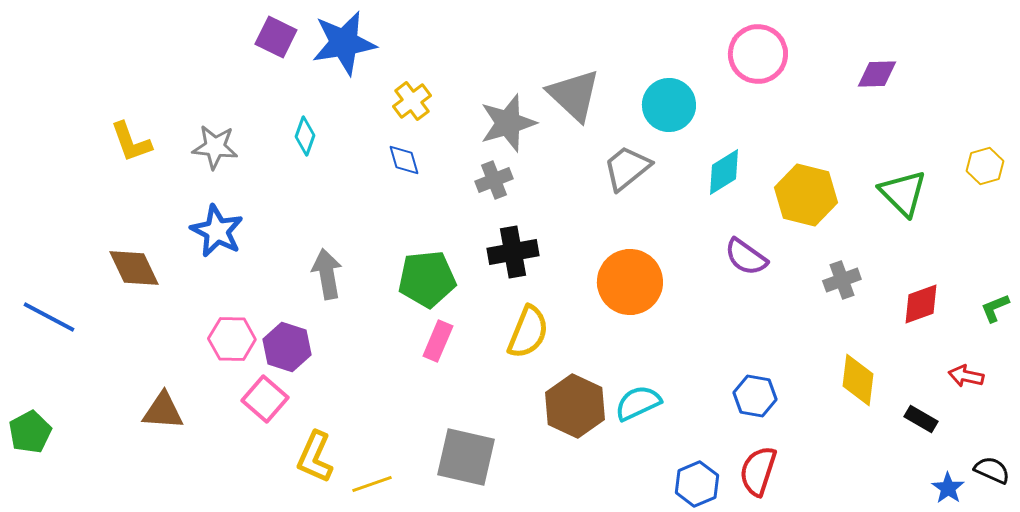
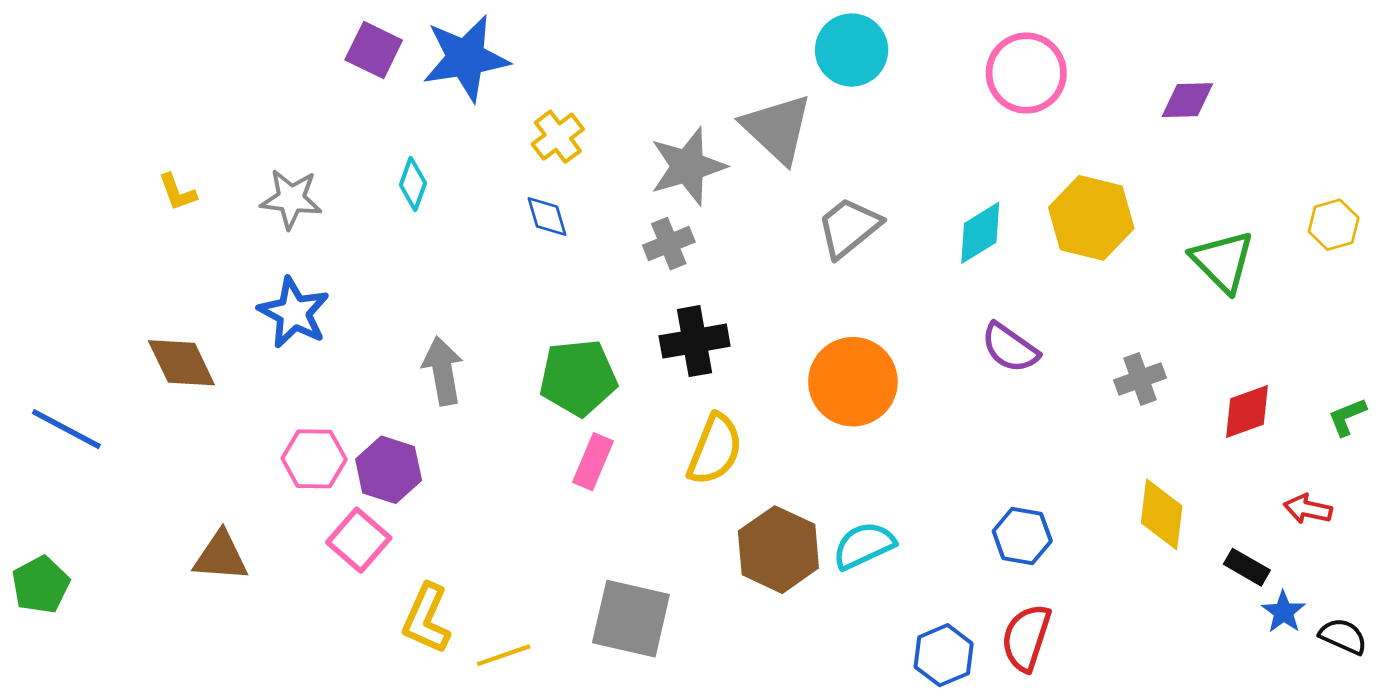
cyan circle: (669, 105) -> (852, 50), moved
yellow L-shape: (131, 142) -> (177, 192), size x0.7
yellow hexagon: (806, 195) -> (1091, 218), moved
blue star: (948, 488) -> (1283, 612), moved

